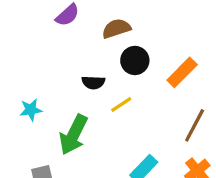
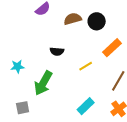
black circle: (135, 60) -> (97, 21), moved
yellow line: (121, 104) -> (86, 66), moved

